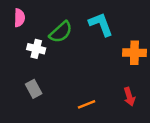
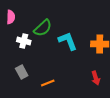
cyan L-shape: (101, 24) -> (68, 41), moved
orange line: (87, 104) -> (48, 83), moved

